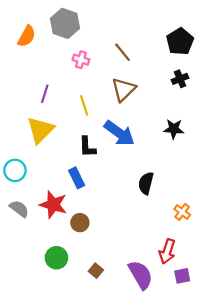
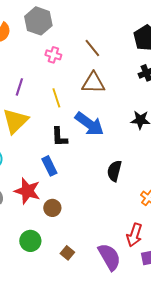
brown triangle: (124, 89) -> (93, 83), turned 45

